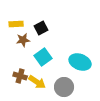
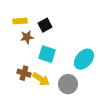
cyan square: (43, 57) -> (47, 54), turned -36
cyan ellipse: (80, 62) -> (84, 59), turned -70

